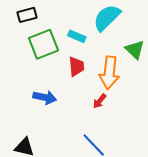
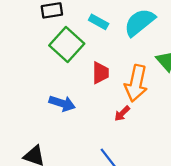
cyan rectangle: (77, 36) -> (99, 22), moved
green square: (44, 44) -> (67, 45), turned -32

